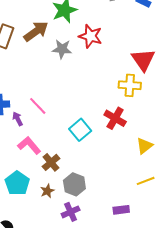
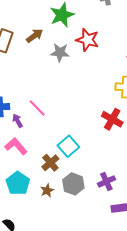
brown arrow: (36, 31) -> (34, 36), size x0.7
cyan square: (80, 130) -> (68, 146), moved
pink L-shape: (29, 145) -> (16, 146), moved
purple cross: (71, 212) -> (106, 182), moved

